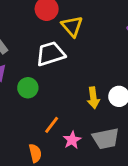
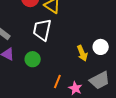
white trapezoid: (50, 54) -> (42, 30), turned -45

